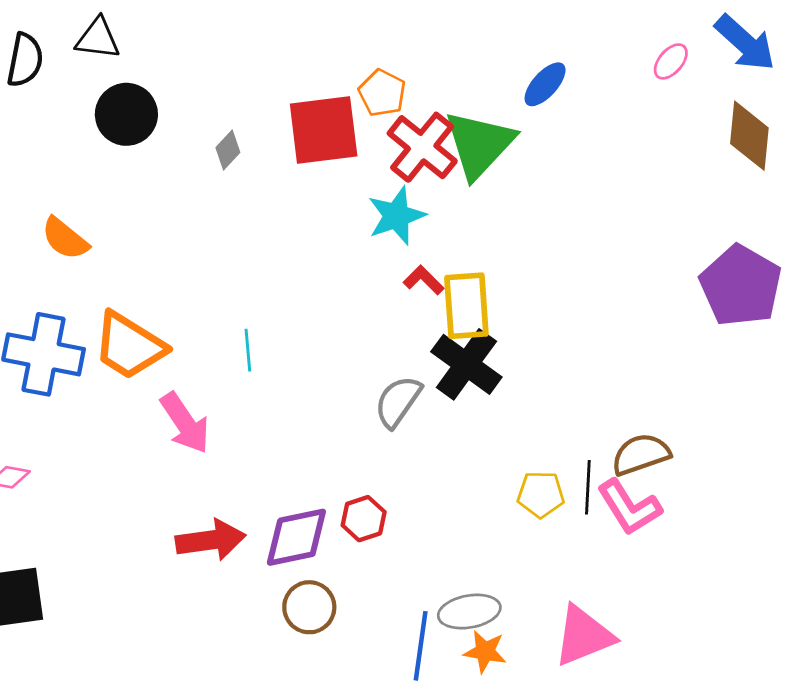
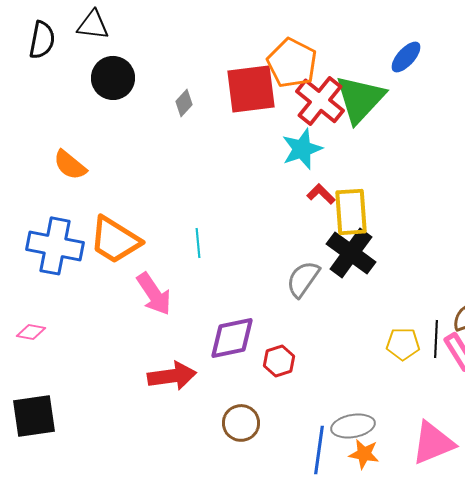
orange pentagon: (382, 93) -> (292, 63), size x1.5
purple diamond: (296, 537) -> (232, 338), moved

